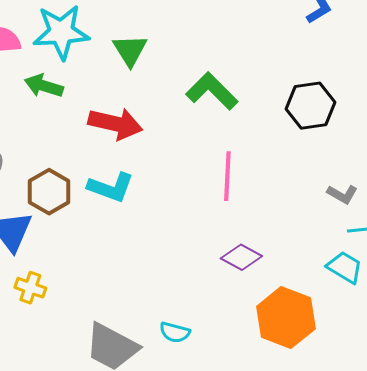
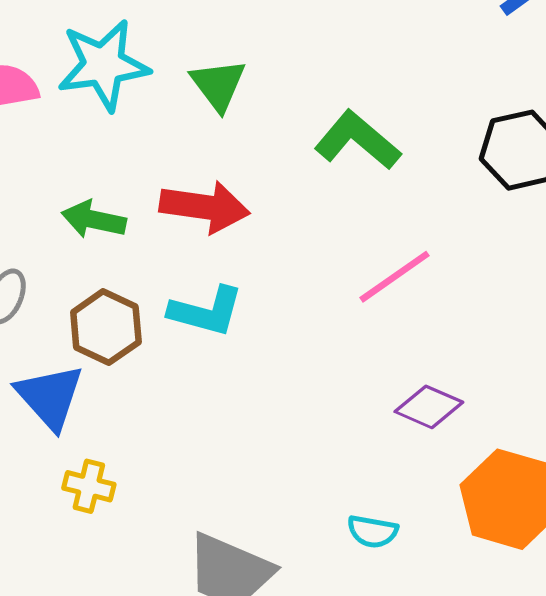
green arrow: (44, 86) -> (94, 220), moved
pink line: (227, 176) -> (395, 277), turned 57
cyan semicircle: (175, 332) -> (373, 531), moved

